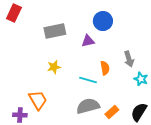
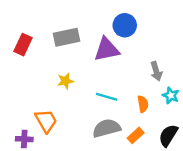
red rectangle: (14, 13) -> (23, 45), moved
purple triangle: (88, 41) -> (107, 49), size x1.6
orange semicircle: (105, 68) -> (143, 104), moved

